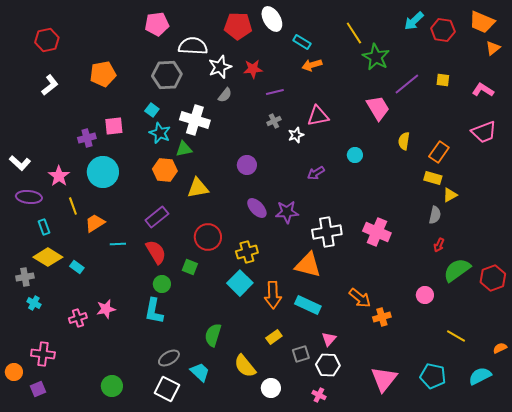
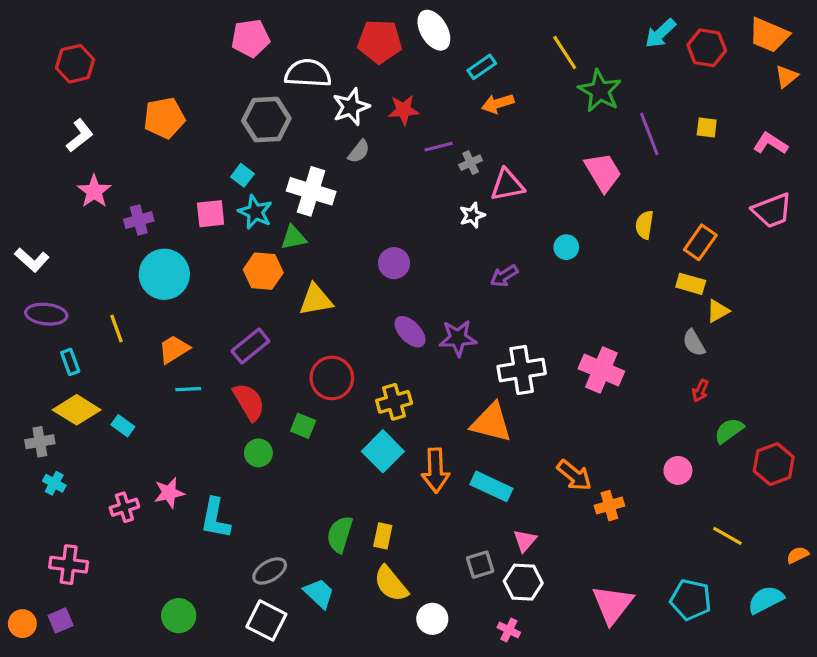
cyan rectangle: (302, 42) -> (482, 67), turned -66
purple line: (407, 84) -> (649, 134), turned -72
gray cross: (274, 121) -> (471, 163), moved
pink square: (114, 126) -> (211, 214), moved
pink star: (59, 176) -> (94, 191), moved
gray semicircle: (435, 215) -> (694, 343), turned 138
orange trapezoid: (95, 223) -> (174, 349), moved
green semicircle: (457, 270) -> (729, 431), size x0.7
red hexagon: (493, 278) -> (774, 464), moved
cyan L-shape: (154, 311) -> (215, 518), moved
yellow rectangle: (274, 337) -> (383, 536), moved, turned -42
orange circle: (14, 372) -> (22, 624), moved

